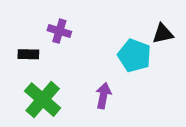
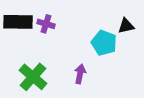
black rectangle: (28, 54) -> (18, 22), moved, size x1.8

